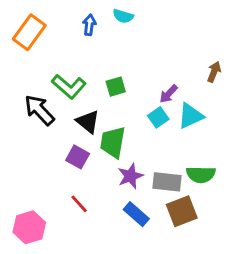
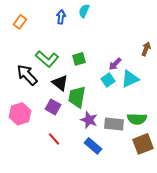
cyan semicircle: (123, 16) -> (84, 11), turned 96
orange rectangle: (29, 32) -> (20, 22), size x0.6
purple star: (130, 176) -> (89, 120), turned -30
brown square: (182, 211) -> (143, 144), moved
pink hexagon: (29, 227) -> (20, 114), moved

